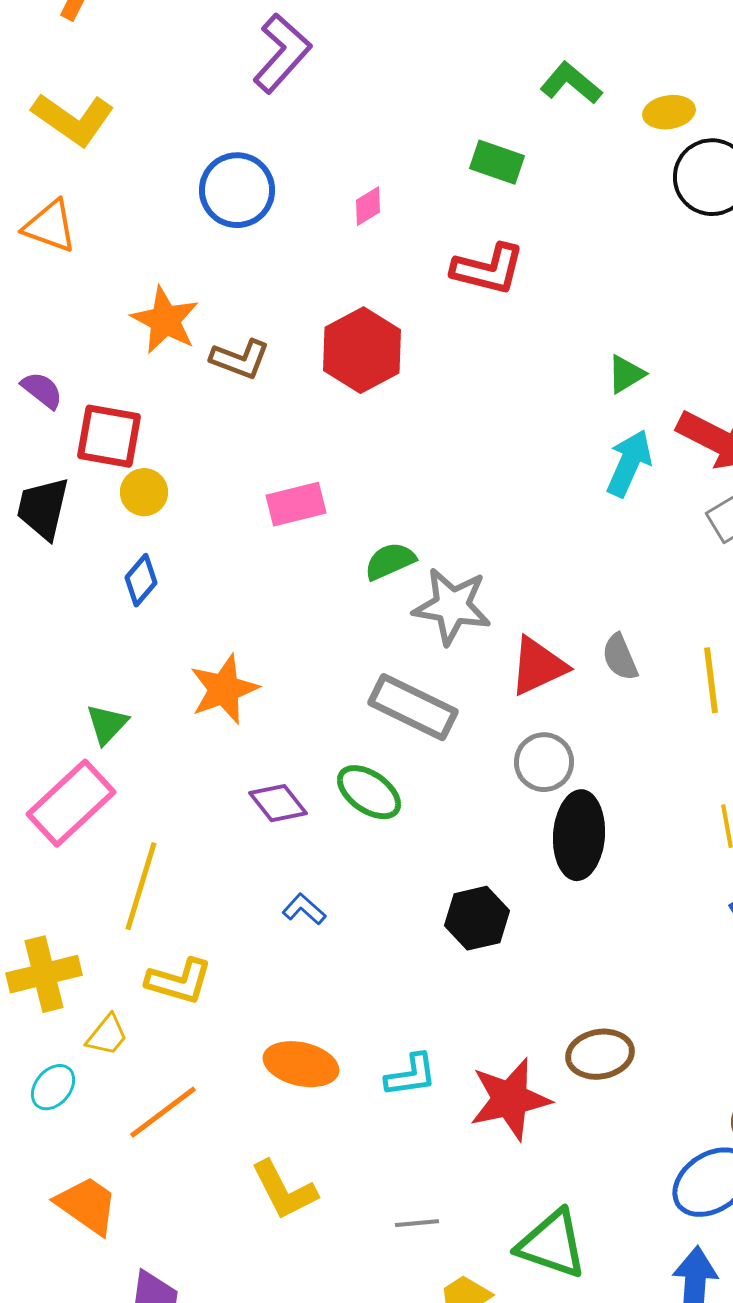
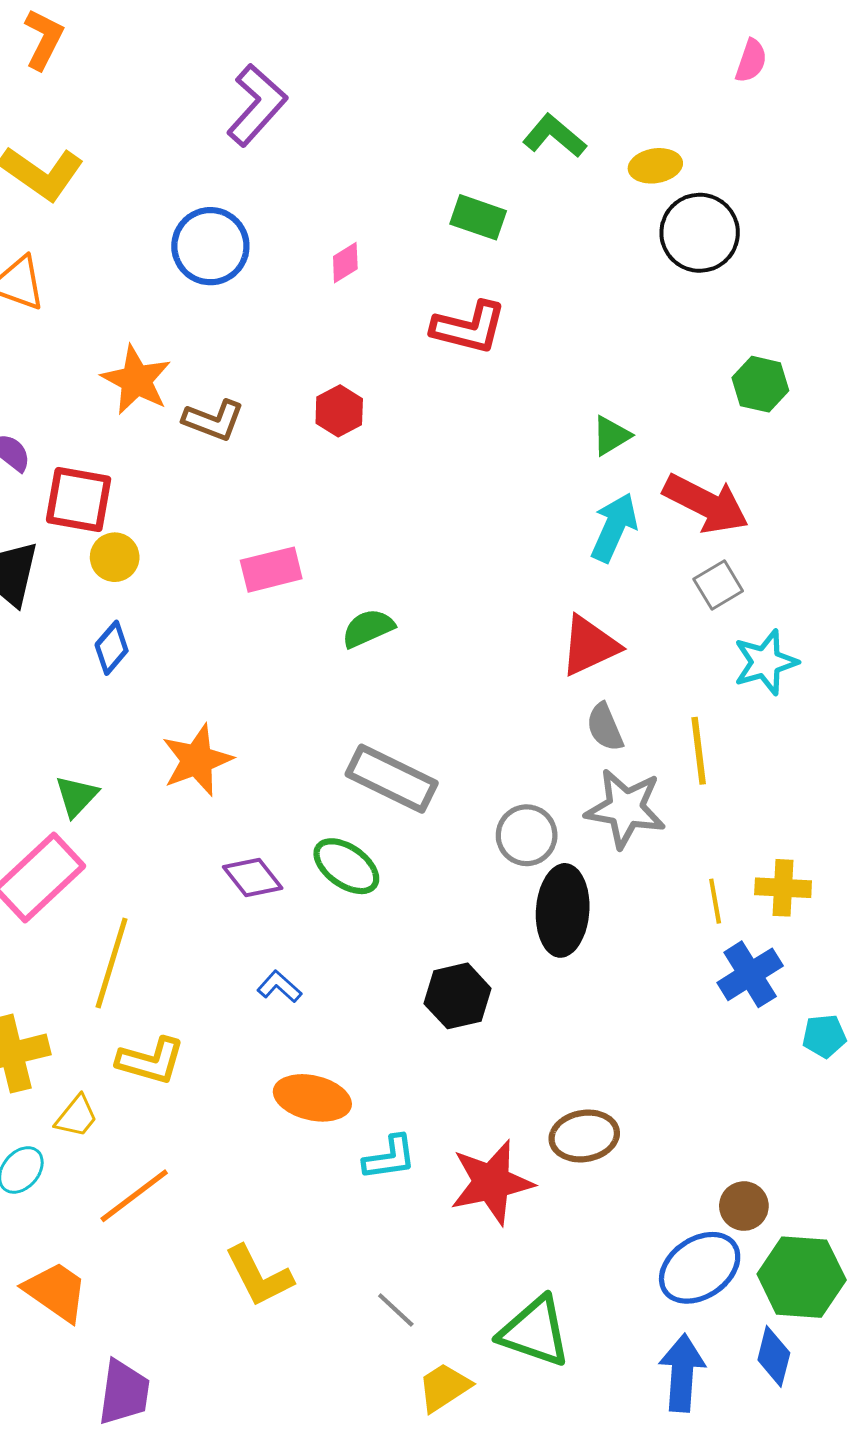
red hexagon: (362, 350) -> (339, 411), size x0.6
gray star: (452, 606) -> (625, 808), moved
red triangle: (538, 666) -> (589, 646), moved
orange ellipse: (301, 1064) -> (312, 1098), moved
gray line: (417, 1223) -> (396, 1310), turned 48

